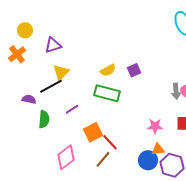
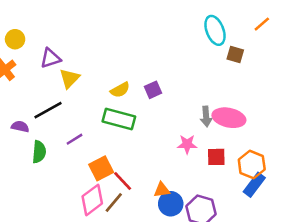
yellow triangle: (61, 72) -> (69, 78), moved
pink star: (155, 126) -> (187, 144), moved
orange triangle: (158, 149) -> (162, 190), moved
pink diamond: (66, 157) -> (92, 200), moved

